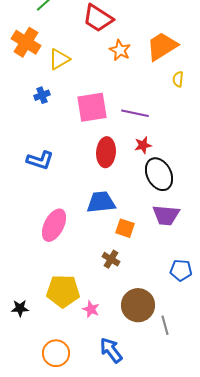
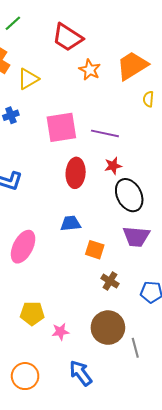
blue trapezoid: (101, 202) -> (71, 223), size x0.7
brown cross: (111, 259) -> (110, 281), moved
yellow pentagon: (63, 291) -> (32, 313), size x0.7
pink star: (91, 309) -> (60, 332), turned -30

